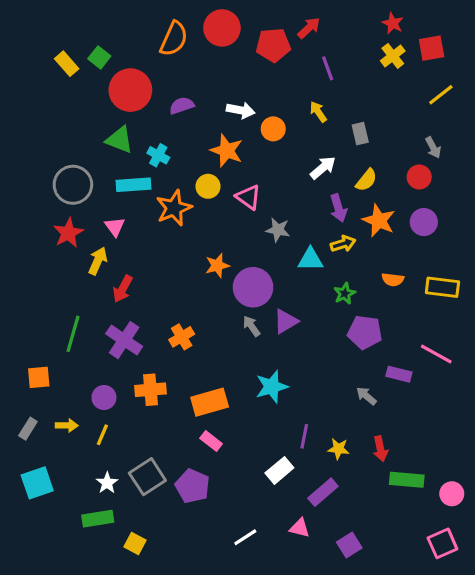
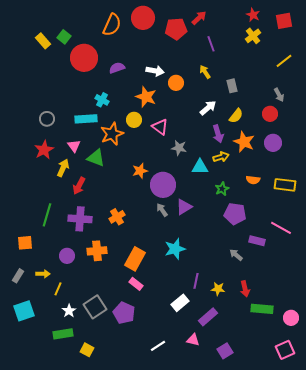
red square: (432, 48) -> (284, 21), moved
green triangle: (119, 140) -> (96, 158), moved
gray circle: (73, 185) -> (47, 119), size x0.6
purple cross: (124, 340) -> (80, 219), turned -30
orange rectangle: (210, 402) -> (135, 259), turned -45
yellow line: (102, 435) -> (58, 289), moved

